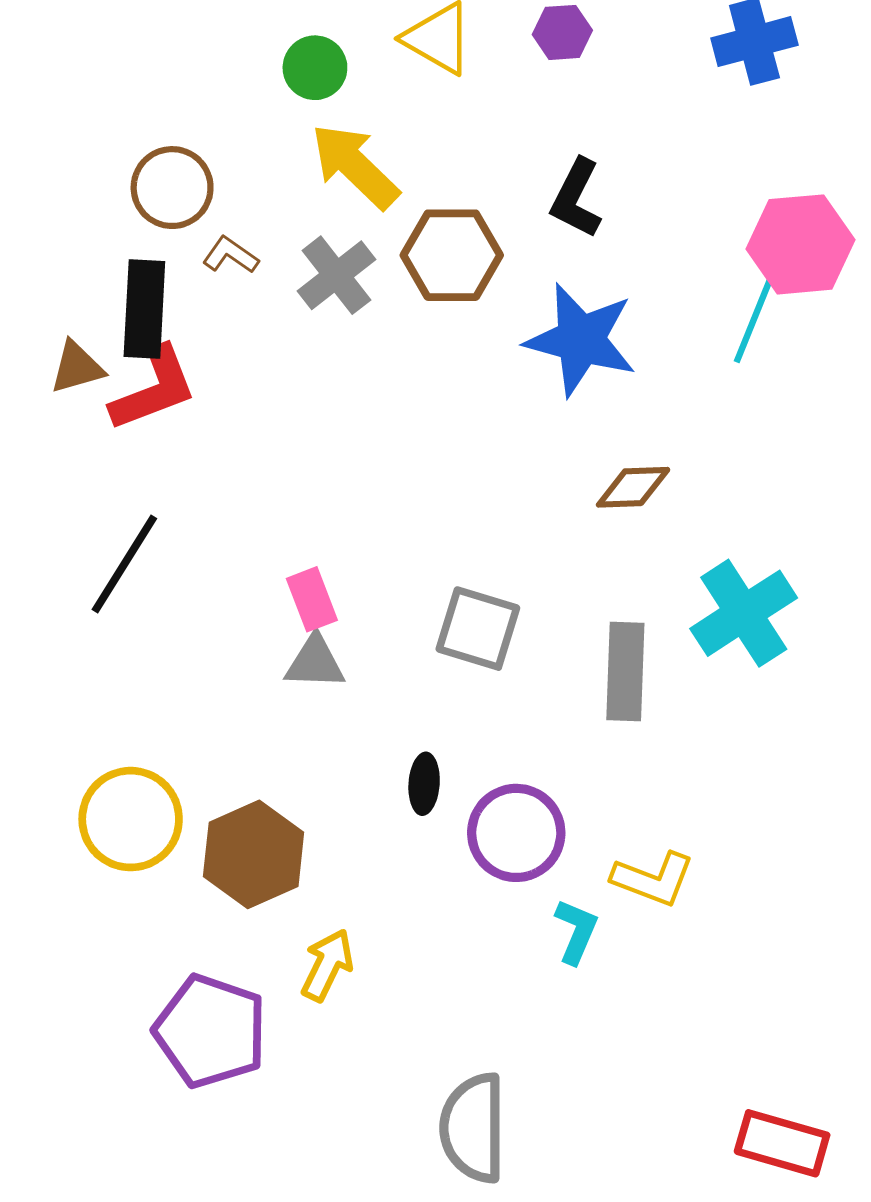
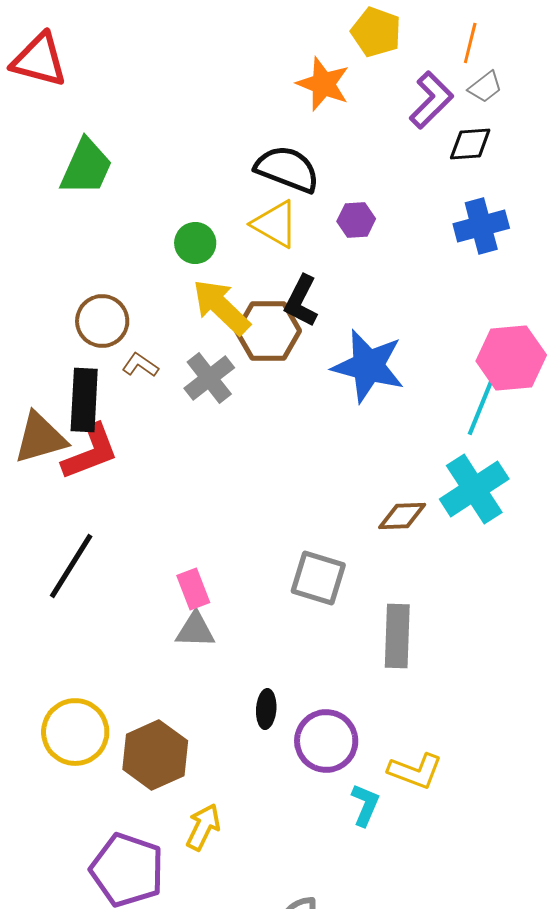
black L-shape: (576, 198) -> (301, 301), moved
brown hexagon: (452, 255) -> (268, 331), moved
blue star: (581, 340) -> (368, 366), moved
brown triangle: (77, 367) -> (40, 438), size x1.5
cyan cross: (744, 613) -> (474, 489), moved
gray square: (478, 629) -> (318, 578), moved

